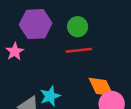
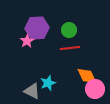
pink star: (15, 52) -> (27, 41), moved

